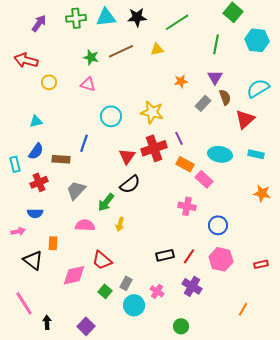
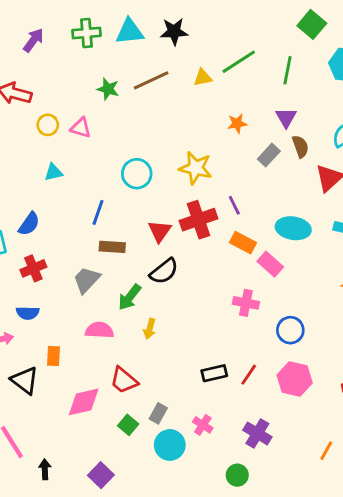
green line: (177, 22) -> (239, 62), moved
pink triangle: (88, 84) -> (81, 128), moved
cyan triangle: (36, 121) -> (53, 172), moved
brown rectangle: (61, 159) -> (112, 247), moved
purple cross: (192, 286) -> (257, 433), moved

